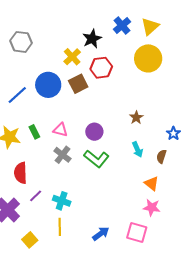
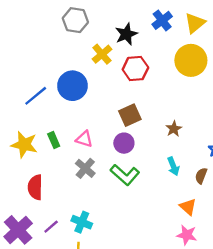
gray hexagon: (21, 42) -> (75, 20), moved
brown square: (78, 84) -> (130, 115), moved
purple line: (36, 196) -> (51, 227), moved

